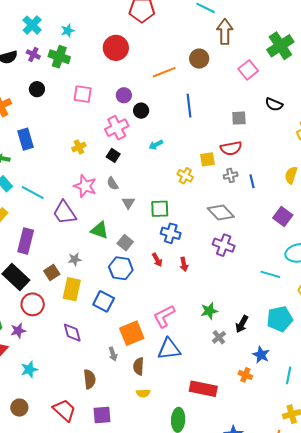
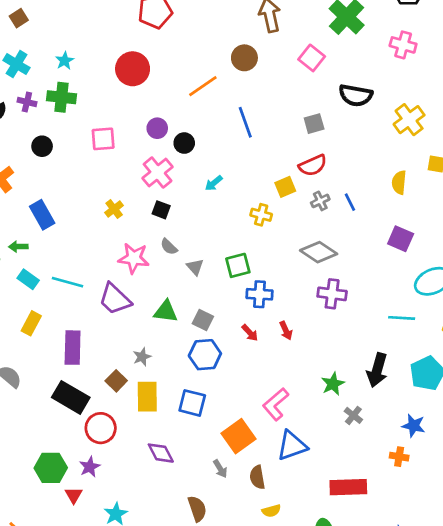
black semicircle: (274, 104) -> (356, 95), size x1.4
black arrow: (242, 324) -> (377, 370), moved, size x1.4

